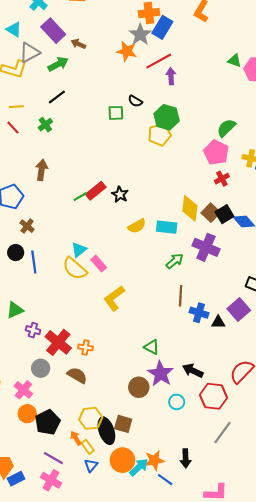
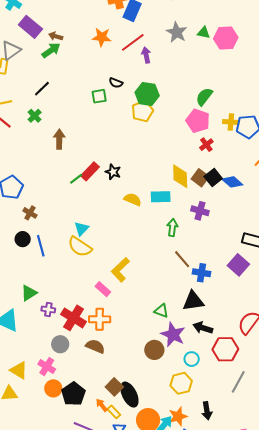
gray star: (140, 35) -> (177, 32), moved
green arrow: (58, 64) -> (51, 50), moved
brown arrow: (42, 170) -> (59, 139), moved
yellow semicircle: (137, 226) -> (133, 199), turned -120
purple cross: (206, 247) -> (200, 211), size x0.7
green arrow: (175, 261) -> (172, 227), turned -36
pink rectangle: (99, 264) -> (103, 289), moved
brown line: (181, 296) -> (182, 259), turned -36
black triangle: (218, 322) -> (193, 301), moved, size x1.6
orange cross: (85, 347) -> (100, 319), size x1.5
yellow hexagon: (91, 418) -> (181, 383), moved
brown square: (123, 424) -> (114, 387), moved, turned 36

